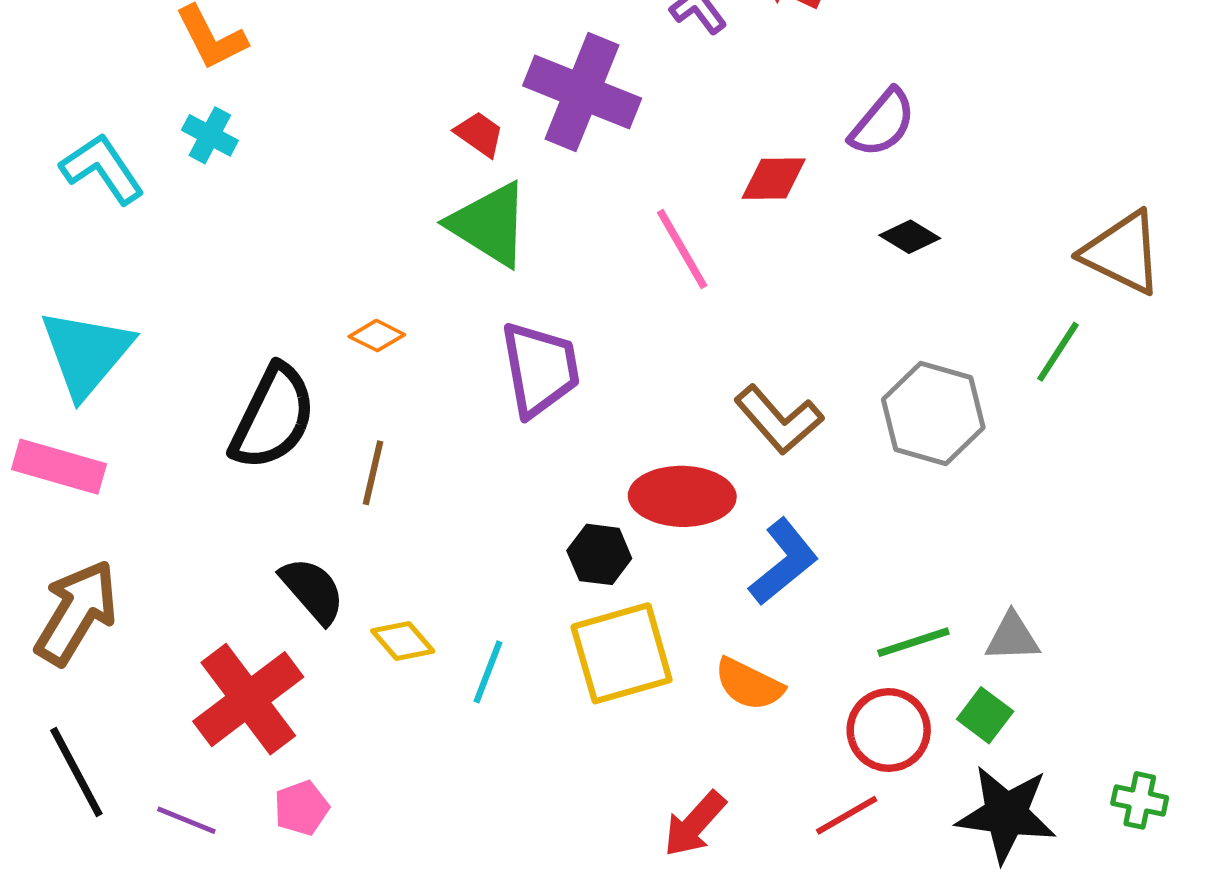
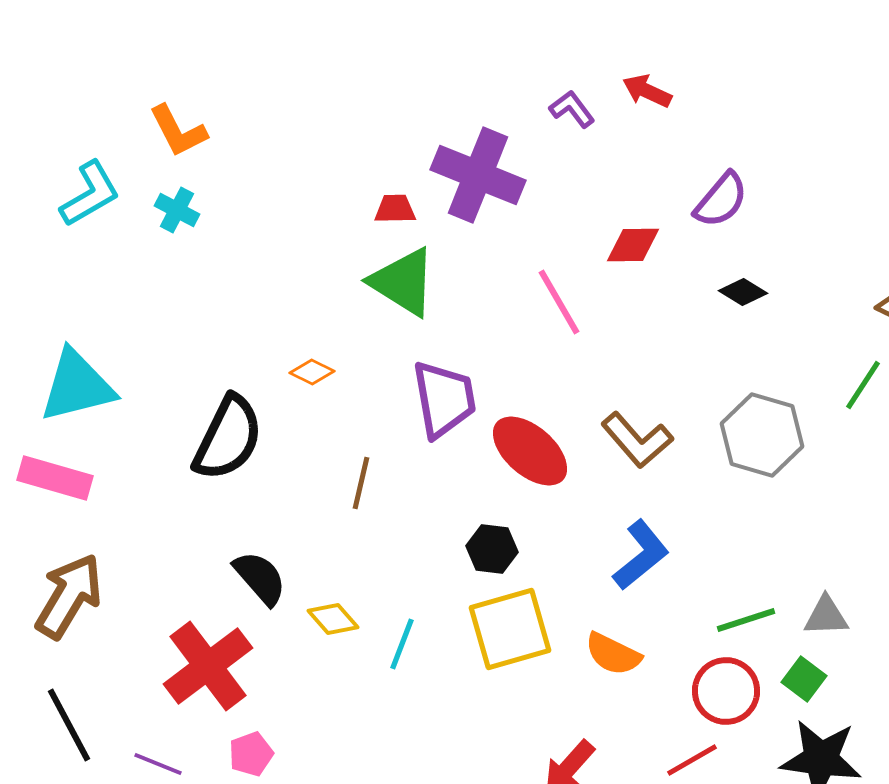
red trapezoid: (479, 134) -> (395, 209), turned -36
cyan L-shape: (102, 169) -> (90, 194), moved, turned 94
cyan triangle: (86, 353) -> (77, 386), turned 36
brown line: (373, 473) -> (361, 483), moved
red ellipse: (682, 496) -> (530, 451), moved, turned 40

